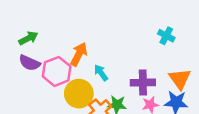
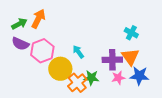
cyan cross: (166, 36) -> (131, 33), moved
orange arrow: (79, 54) -> (38, 19), moved
orange triangle: (180, 79) -> (130, 57), moved

